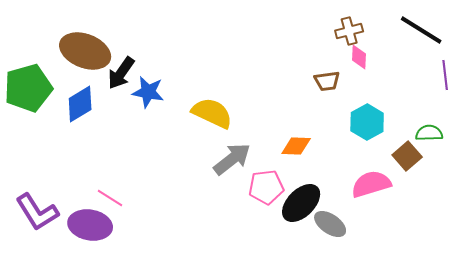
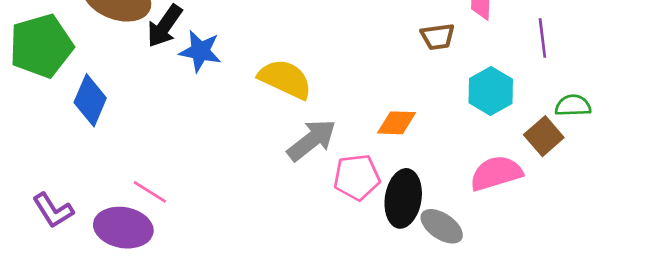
purple line: (445, 75) -> (542, 38), moved
blue diamond: (80, 104) -> (90, 100), moved, turned -36
black ellipse: (301, 203) -> (403, 198), turned -36
purple L-shape: (37, 212) -> (53, 210), size x0.7

